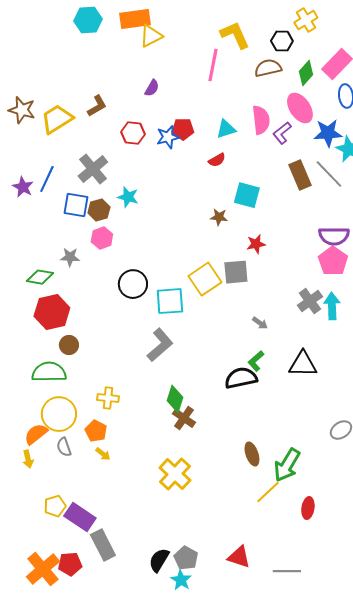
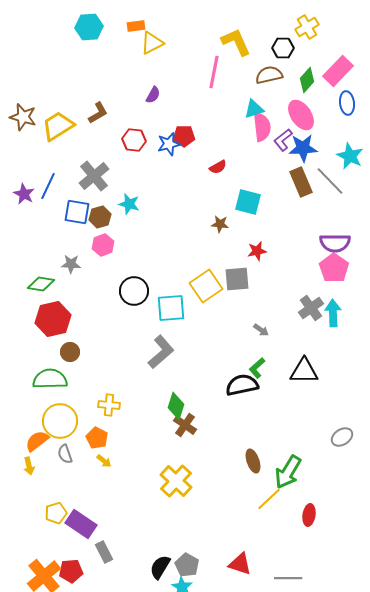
orange rectangle: (135, 19) -> (136, 26), size x0.6
cyan triangle: (226, 129) -> (254, 109), moved
blue star: (328, 133) -> (303, 148), moved
gray rectangle: (103, 545) -> (104, 552), size x0.7

